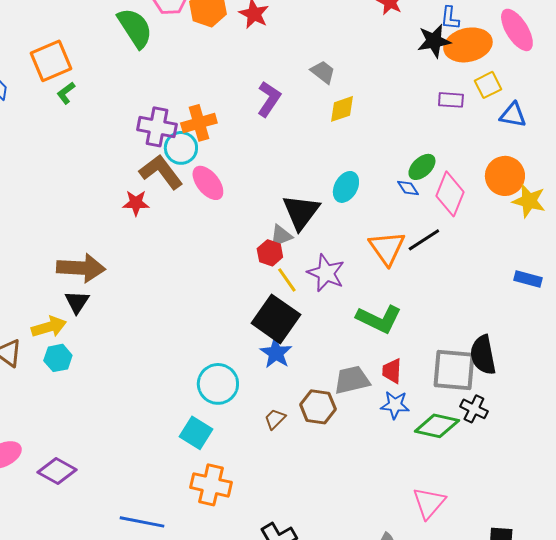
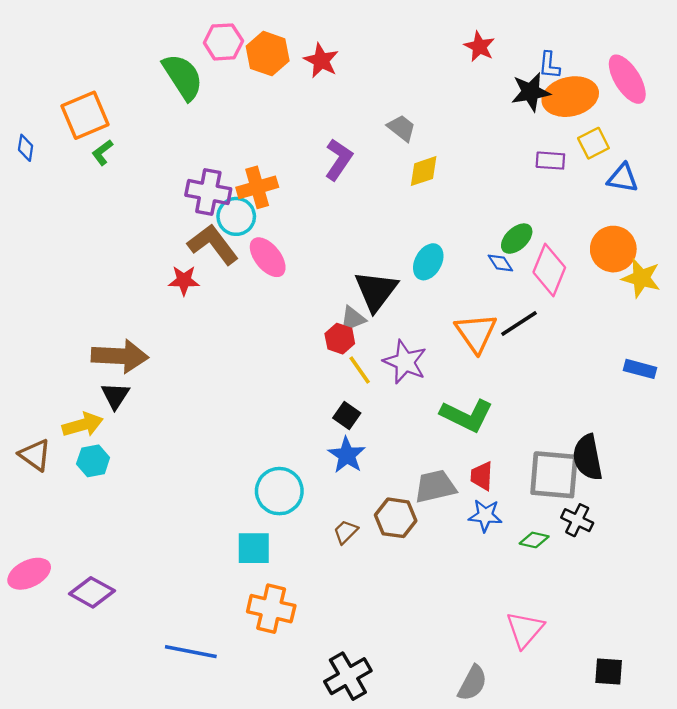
black square: (276, 319) -> (347, 415), size x0.5
green diamond: (437, 426) -> (534, 540), size x0.6
cyan square: (196, 433) -> (254, 548), turned -32

